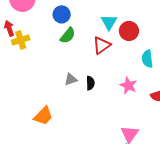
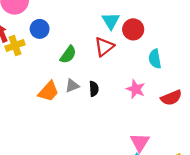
blue circle: (62, 14) -> (40, 29), moved
green semicircle: (68, 36) -> (68, 55), moved
orange trapezoid: (43, 116) -> (48, 91), moved

